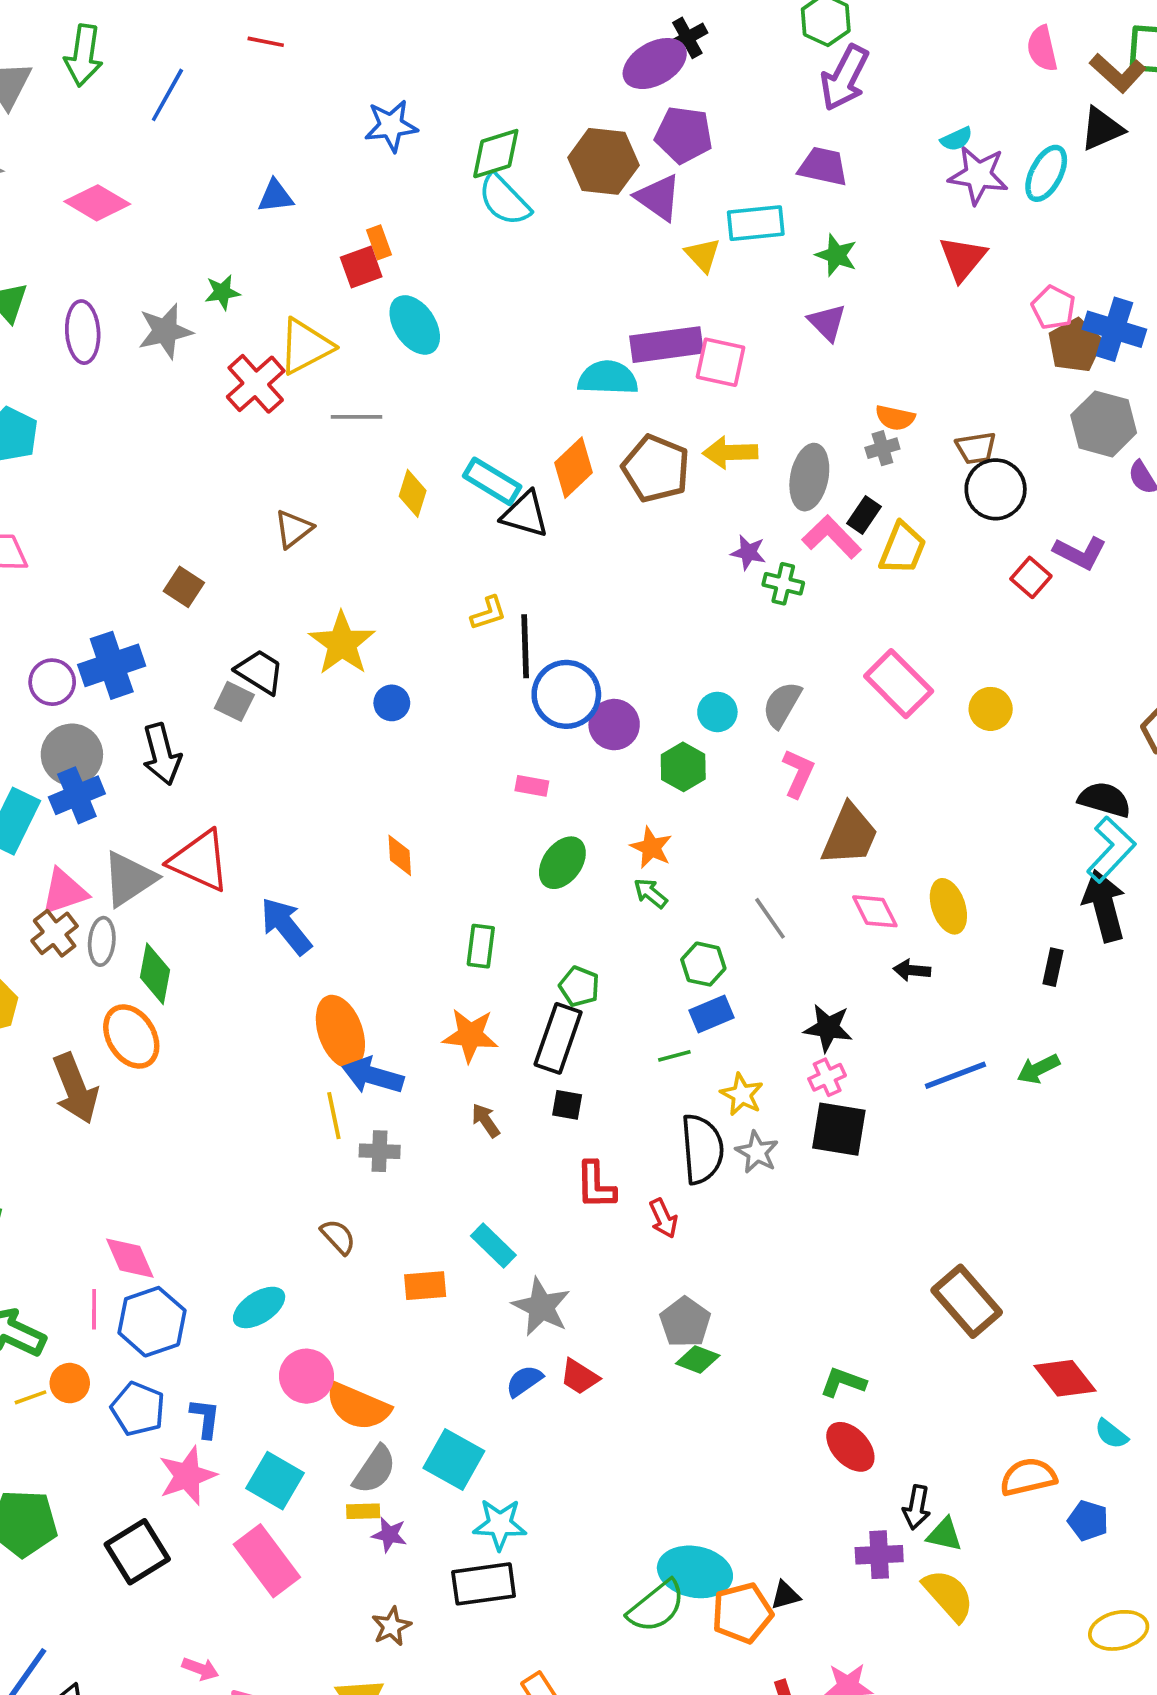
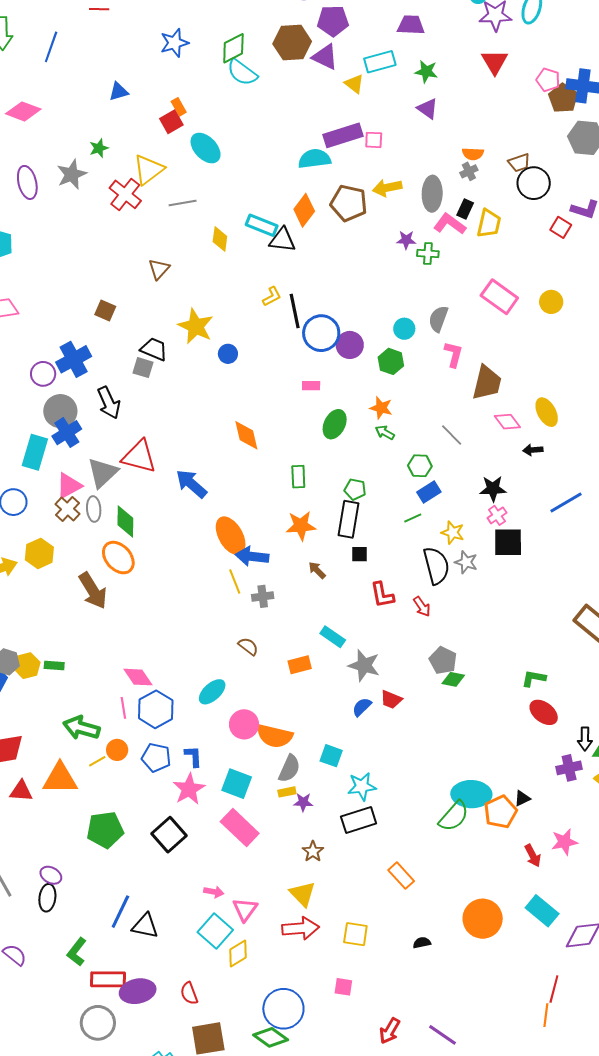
pink square: (720, 362) -> (374, 140), size x0.7
orange diamond: (400, 855) -> (246, 435), size x1.4
cyan square: (454, 1459) -> (331, 756), size x0.7

